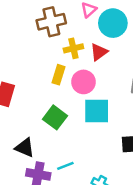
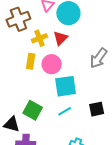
green square: (55, 117) -> (33, 110), moved
cyan line: (65, 166) -> (65, 111), moved

